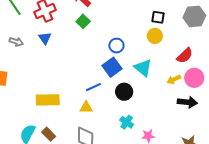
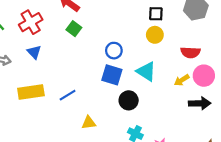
red semicircle: (185, 56) -> (190, 52), turned 54
blue square: (112, 67) -> (112, 75), turned -30
blue line: (93, 87) -> (68, 95), moved
yellow rectangle: (48, 100) -> (31, 92), moved

